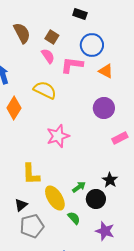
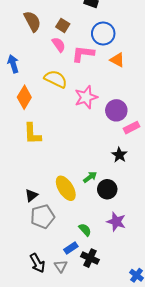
purple circle: (104, 108) -> (116, 110), moved
pink star: (58, 136) -> (86, 97), moved
yellow L-shape: (31, 174) -> (32, 134), moved
black star: (110, 180) -> (119, 155), moved
green semicircle: (74, 218) -> (85, 230), moved

